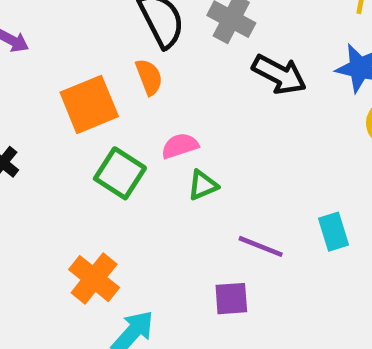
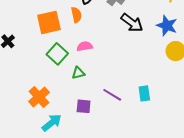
green triangle: (203, 185) -> (78, 73), moved
purple square: (231, 299) -> (84, 106), moved

